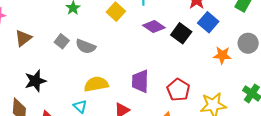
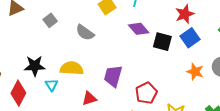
black square: (181, 33) -> (162, 42), turned -36
gray semicircle: (86, 46) -> (85, 33), moved
black star: (35, 81) -> (35, 66), moved

